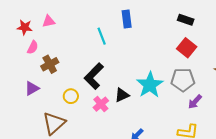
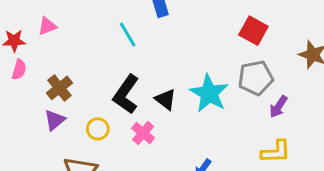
pink semicircle: (33, 47) -> (19, 70), moved
purple triangle: (32, 88) -> (55, 120), moved
black triangle: (122, 95) -> (166, 99), moved, turned -49

